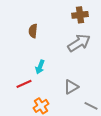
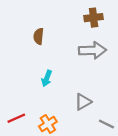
gray arrow: (79, 43) -> (92, 50), turned 30
red line: (24, 84) -> (16, 118), moved

